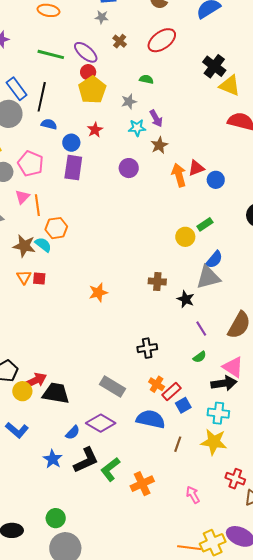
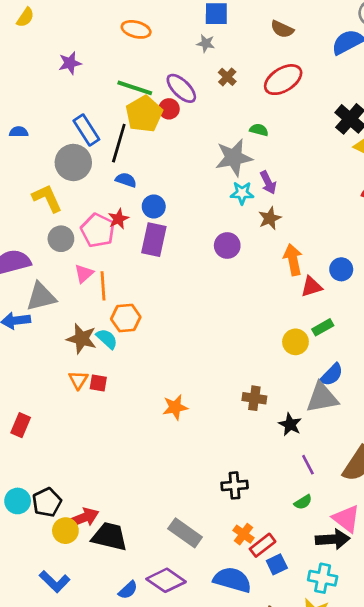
red circle: (88, 72) -> (169, 109), moved
yellow pentagon: (92, 90) -> (144, 114), moved
gray star: (129, 102) -> (234, 158), size x1.8
red star: (95, 130) -> (118, 219), moved
red triangle: (196, 168) -> (311, 287), moved

